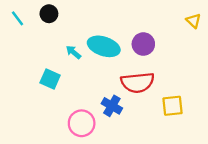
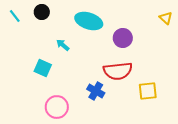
cyan ellipse: (104, 46) -> (89, 21), moved
pink circle: (82, 123) -> (57, 107), moved

